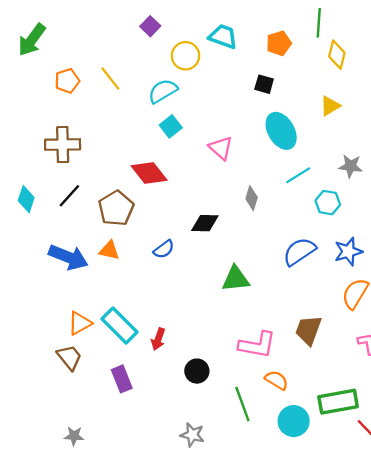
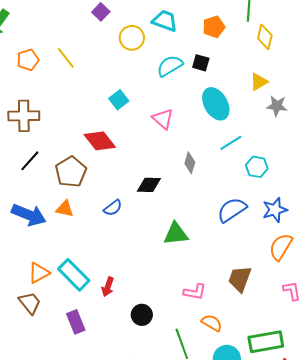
cyan semicircle: (163, 91) -> (170, 66), moved
gray star: (351, 166) -> (277, 106), moved
pink L-shape: (257, 345) -> (195, 292), size x0.7

